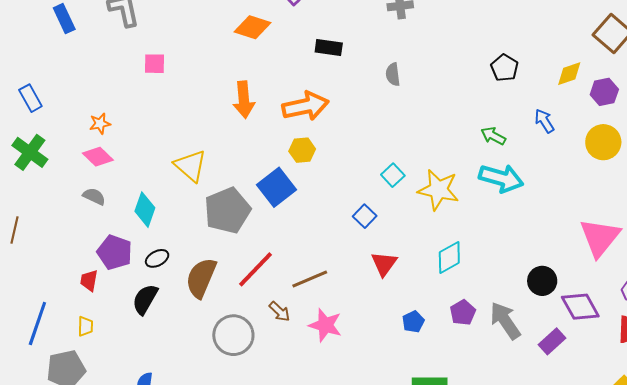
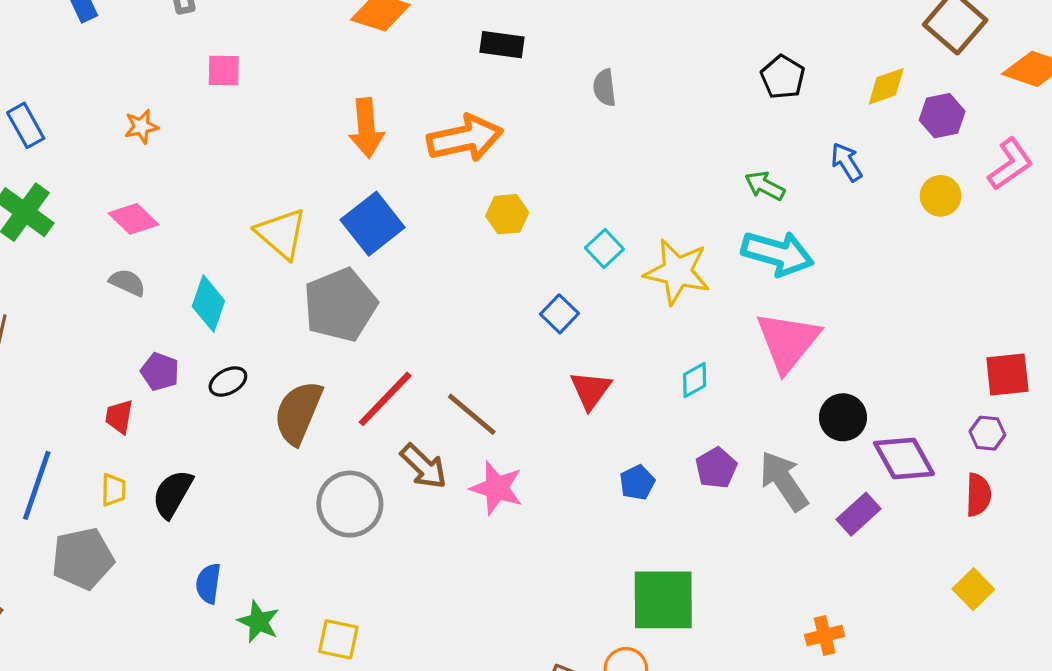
orange star: (100, 124) -> (141, 127), moved
yellow circle: (603, 142) -> (941, 196), size x0.7
yellow hexagon: (302, 150) -> (507, 214), moved
blue square: (277, 187) -> (373, 224), moved
pink triangle: (600, 237) -> (788, 341), moved
purple pentagon: (115, 252) -> (160, 372), size x0.7
cyan diamond: (449, 258) -> (695, 380), size x0.7
brown line: (310, 279) -> (472, 414), turned 63
black semicircle: (145, 299) -> (173, 494), moved
brown arrow: (280, 312) -> (424, 466), size x1.4

